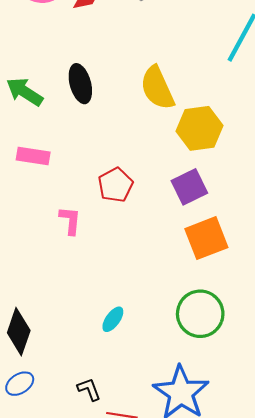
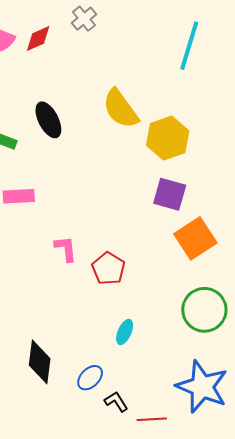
red pentagon: (115, 185) -> (108, 269), moved
purple square: (189, 187) -> (170, 194), turned -36
blue ellipse: (20, 384) -> (90, 378), moved

